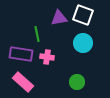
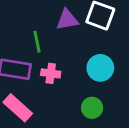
cyan circle: (83, 43) -> (100, 68), moved

